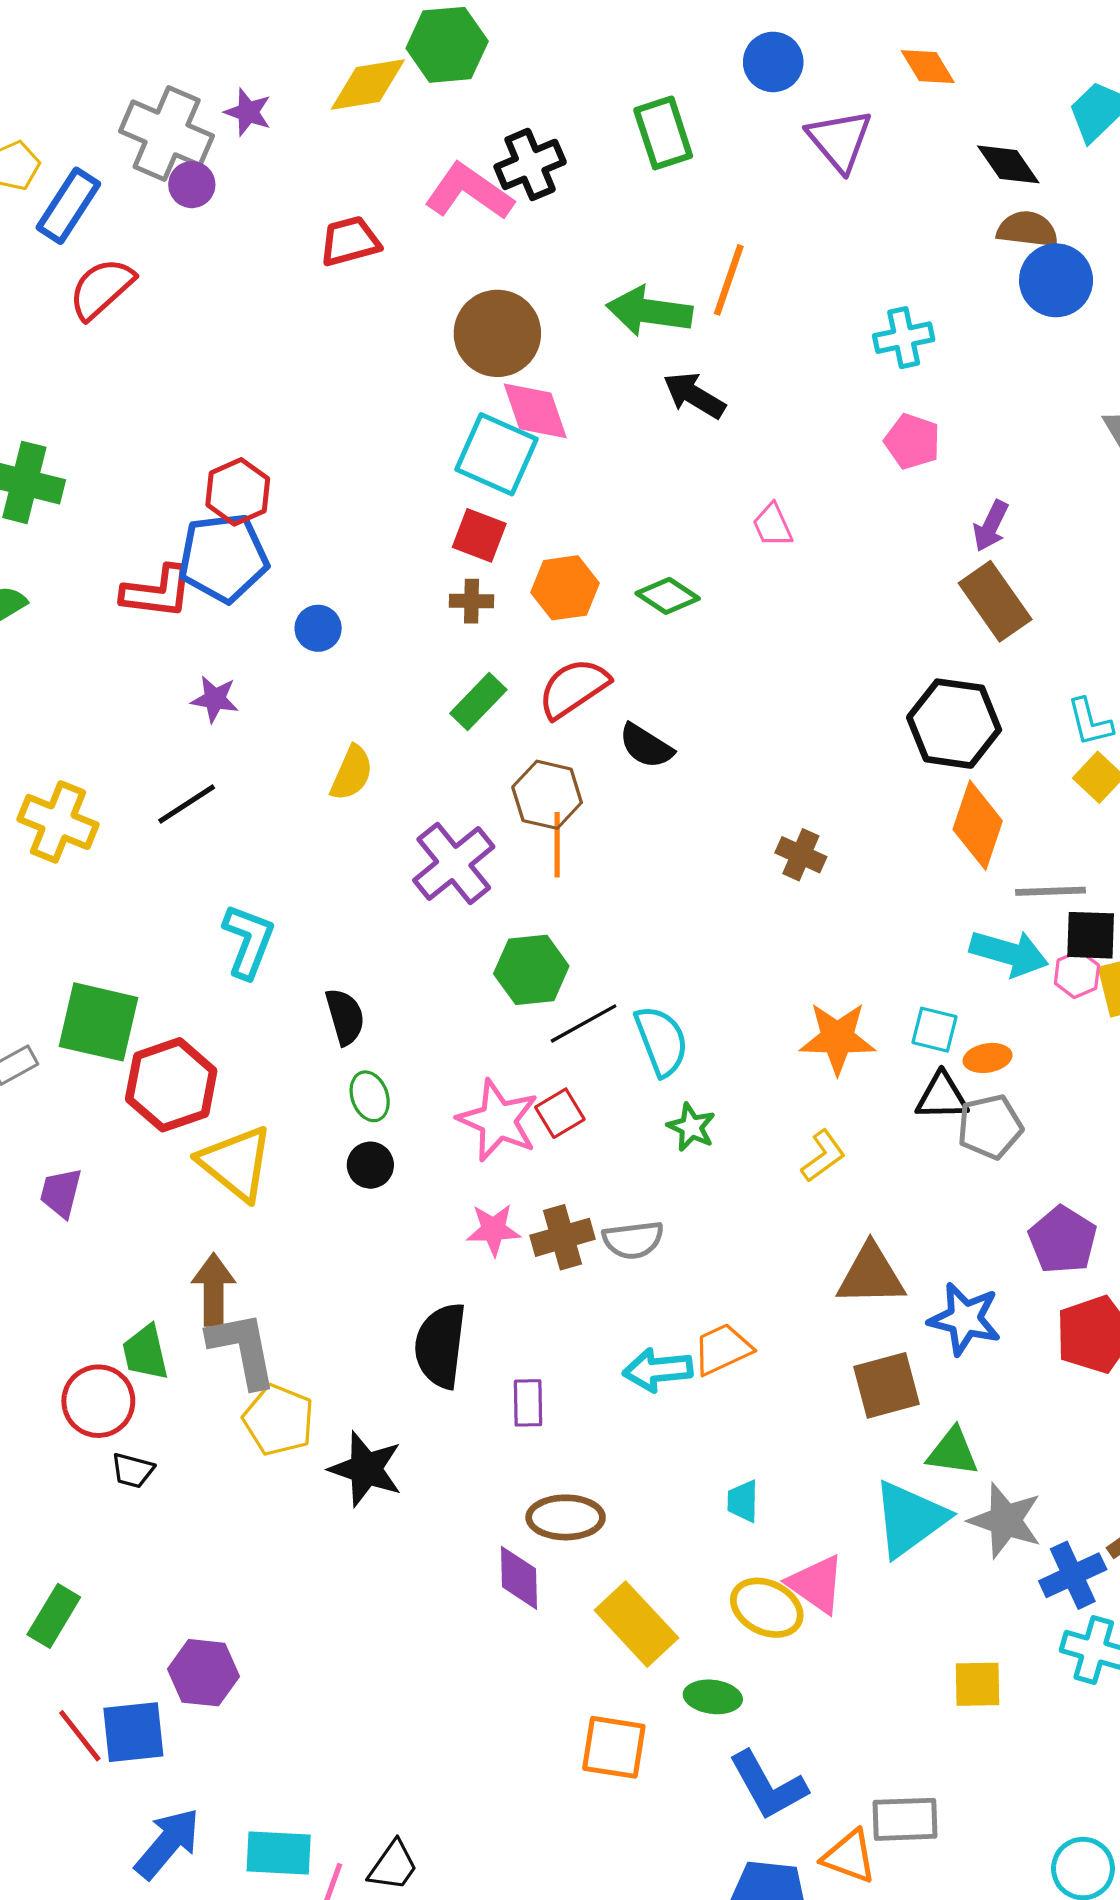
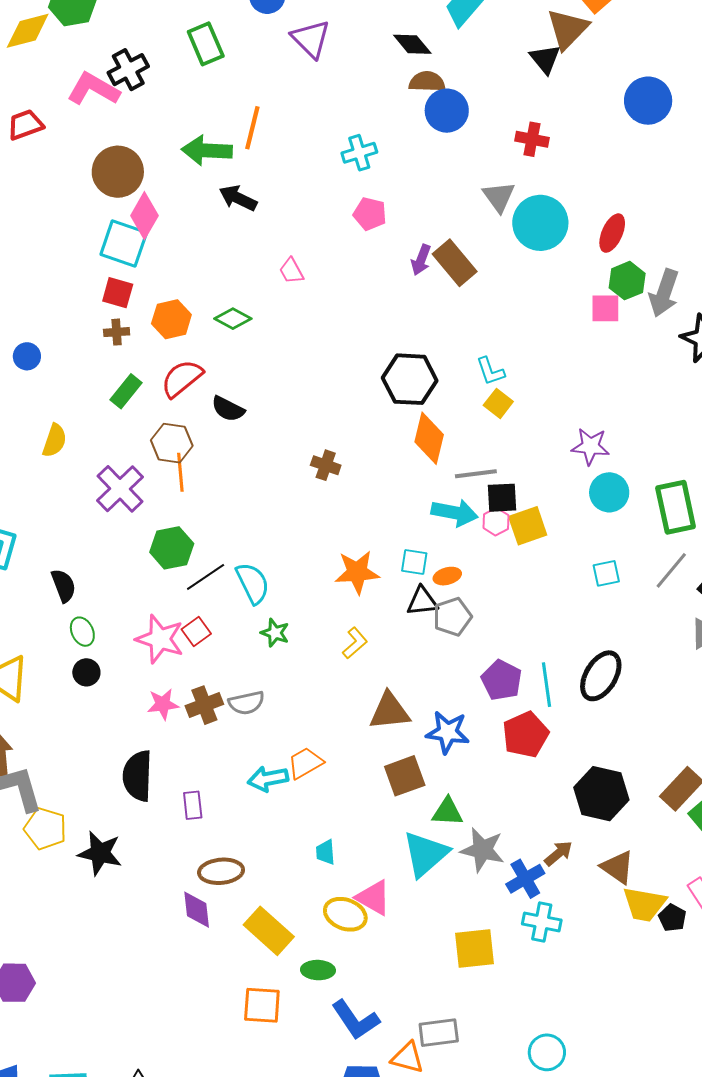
pink diamond: (535, 411) -> (144, 216), turned 54
brown rectangle: (995, 601) -> (455, 263), moved
yellow square: (978, 1684) -> (475, 949), size x1.4

